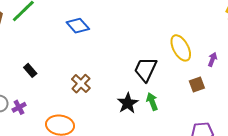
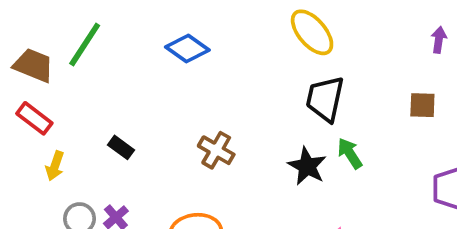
yellow ellipse: (181, 48) -> (312, 32), moved
purple arrow: (212, 59) -> (439, 40), moved
brown square: (197, 85) -> (422, 105), turned 35

